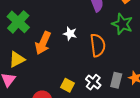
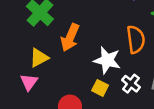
white star: (70, 34) -> (107, 60), moved, size x1.6

